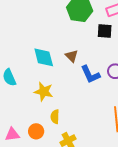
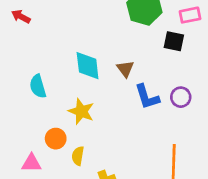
yellow semicircle: (55, 117) -> (78, 156), moved
orange circle: (36, 131) -> (56, 139), moved

